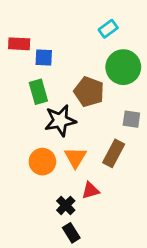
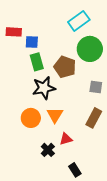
cyan rectangle: (108, 29) -> (79, 21), size x1.5
green rectangle: (38, 92) -> (37, 62), moved
brown rectangle: (114, 153) -> (94, 118), moved
black rectangle: (71, 233) -> (75, 170), moved

